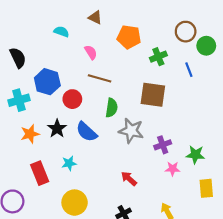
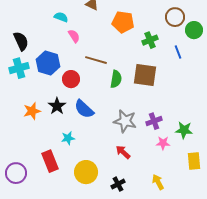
pink semicircle: (91, 52) -> (74, 36), moved
cyan cross: (19, 100) -> (19, 68), moved
green semicircle: (112, 108) -> (116, 79), moved
gray star: (131, 131) -> (125, 121), moved
red rectangle: (40, 173) -> (50, 161), moved
yellow circle: (75, 203) -> (86, 172), moved

